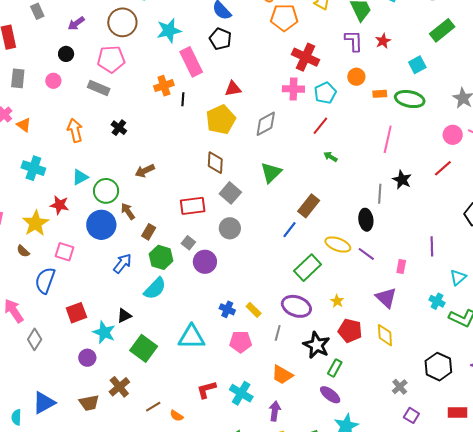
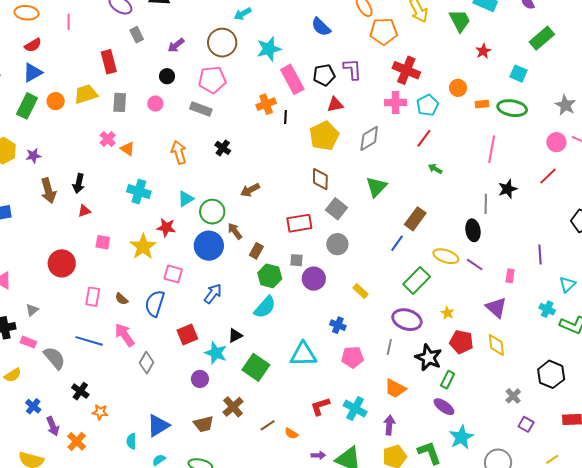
black pentagon: (220, 39) -> (324, 75), moved, turned -30
purple L-shape: (354, 41) -> (352, 69), moved
cyan square: (417, 65) -> (518, 74), turned -36
black star: (402, 180) -> (508, 189), turned 30
gray square: (188, 243) -> (296, 260), turned -32
brown semicircle: (23, 251) -> (122, 299), moved
blue arrow: (122, 263) -> (213, 294), moved
yellow rectangle: (254, 310) -> (361, 291), moved

